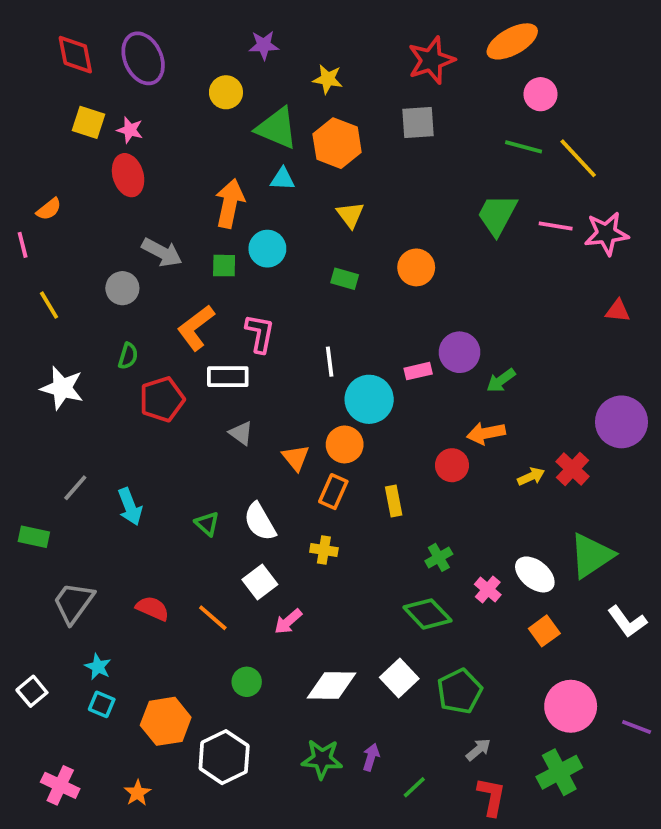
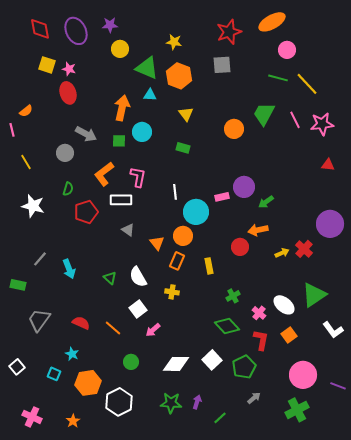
purple star: (264, 45) -> (110, 25), moved
pink line: (556, 226) -> (295, 120), turned 54
orange circle: (416, 267) -> (234, 129), moved
cyan star: (98, 667) -> (72, 354), moved
red L-shape: (492, 797) -> (261, 340), moved

